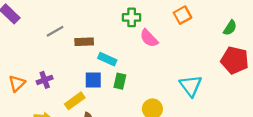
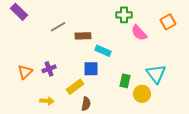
orange square: (183, 15) -> (168, 22), moved
green rectangle: (120, 81) -> (125, 81), moved
cyan triangle: (191, 86) -> (156, 74), moved

